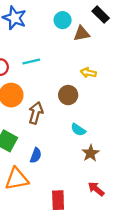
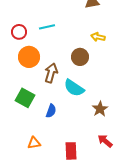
cyan semicircle: (78, 130) -> (74, 88), moved, size x1.5
orange triangle: (17, 179) -> (34, 143), moved, size x0.6

